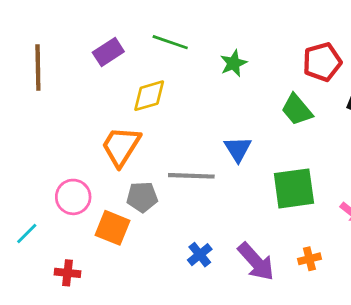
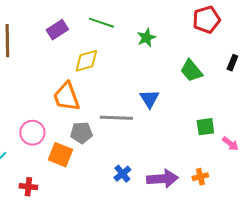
red pentagon: (322, 62) -> (206, 20), moved
orange trapezoid: (121, 146) -> (66, 97), turned -52
green square: (294, 188) -> (205, 127), moved, size x0.6
purple arrow: (256, 262) -> (162, 179), turned -52

